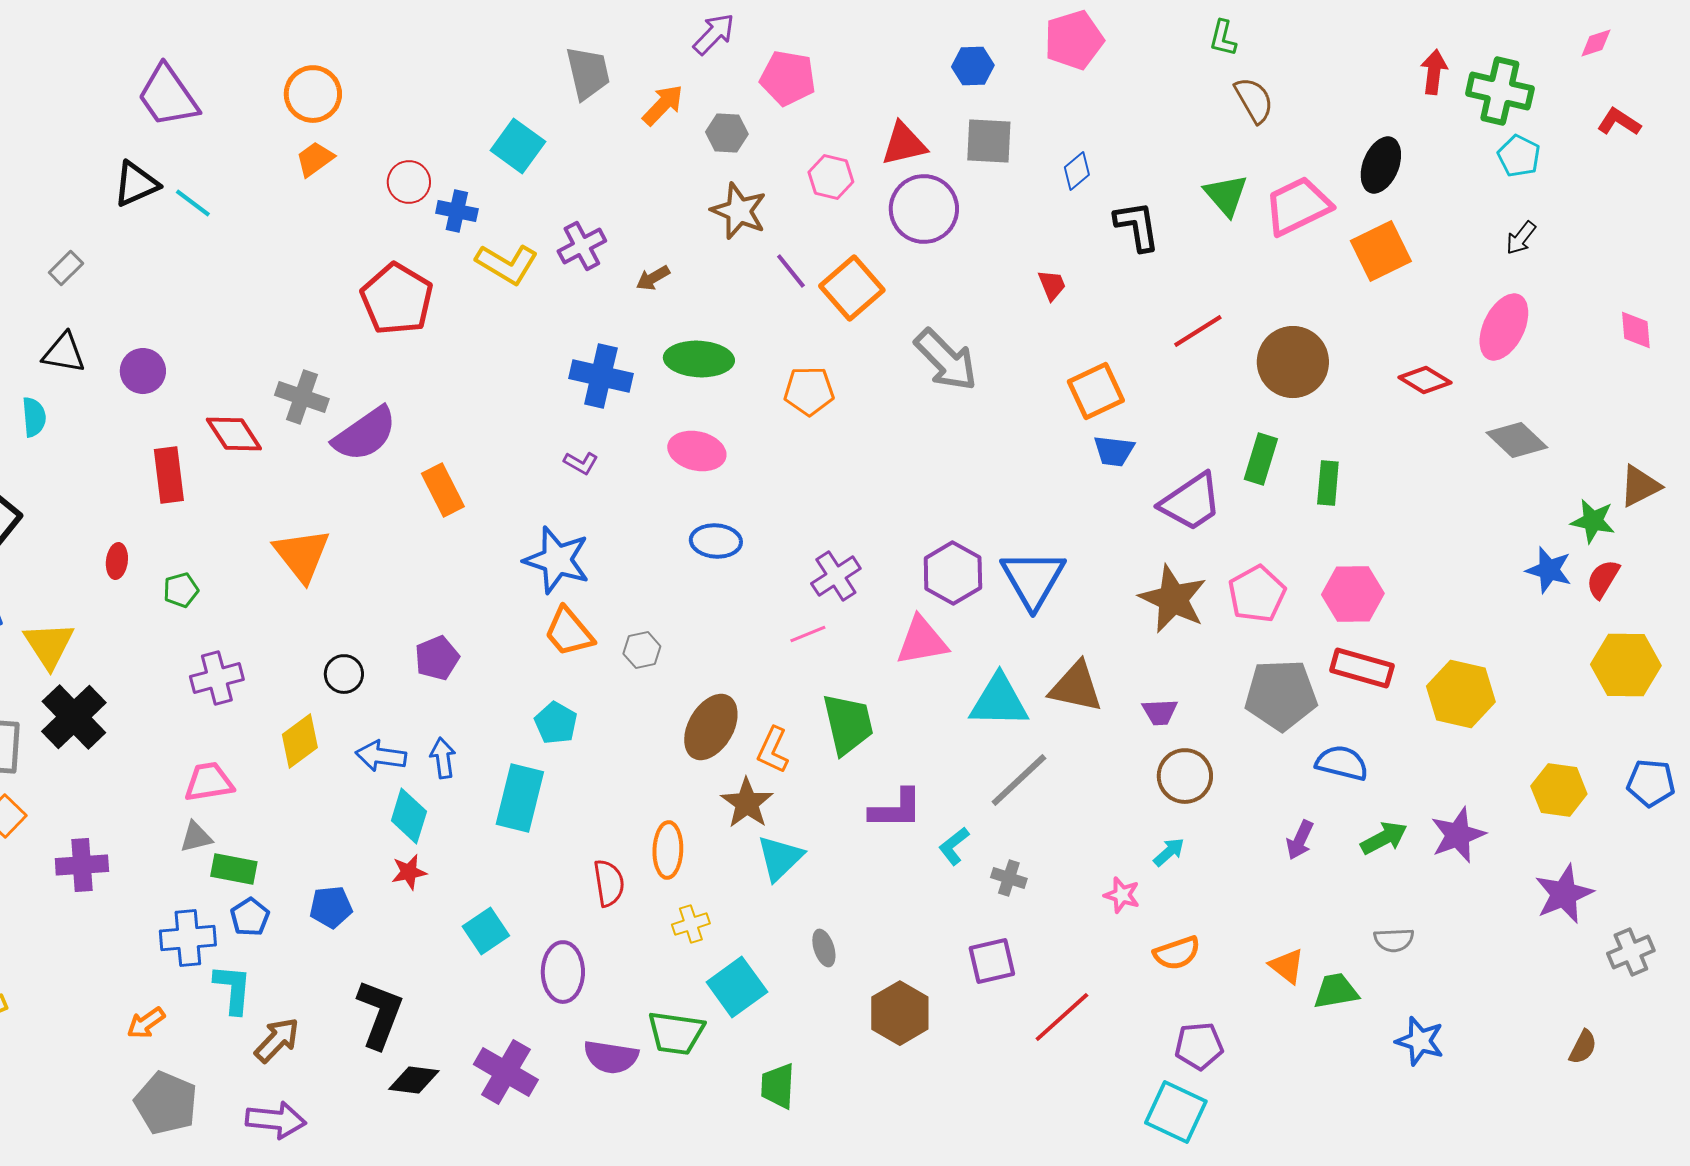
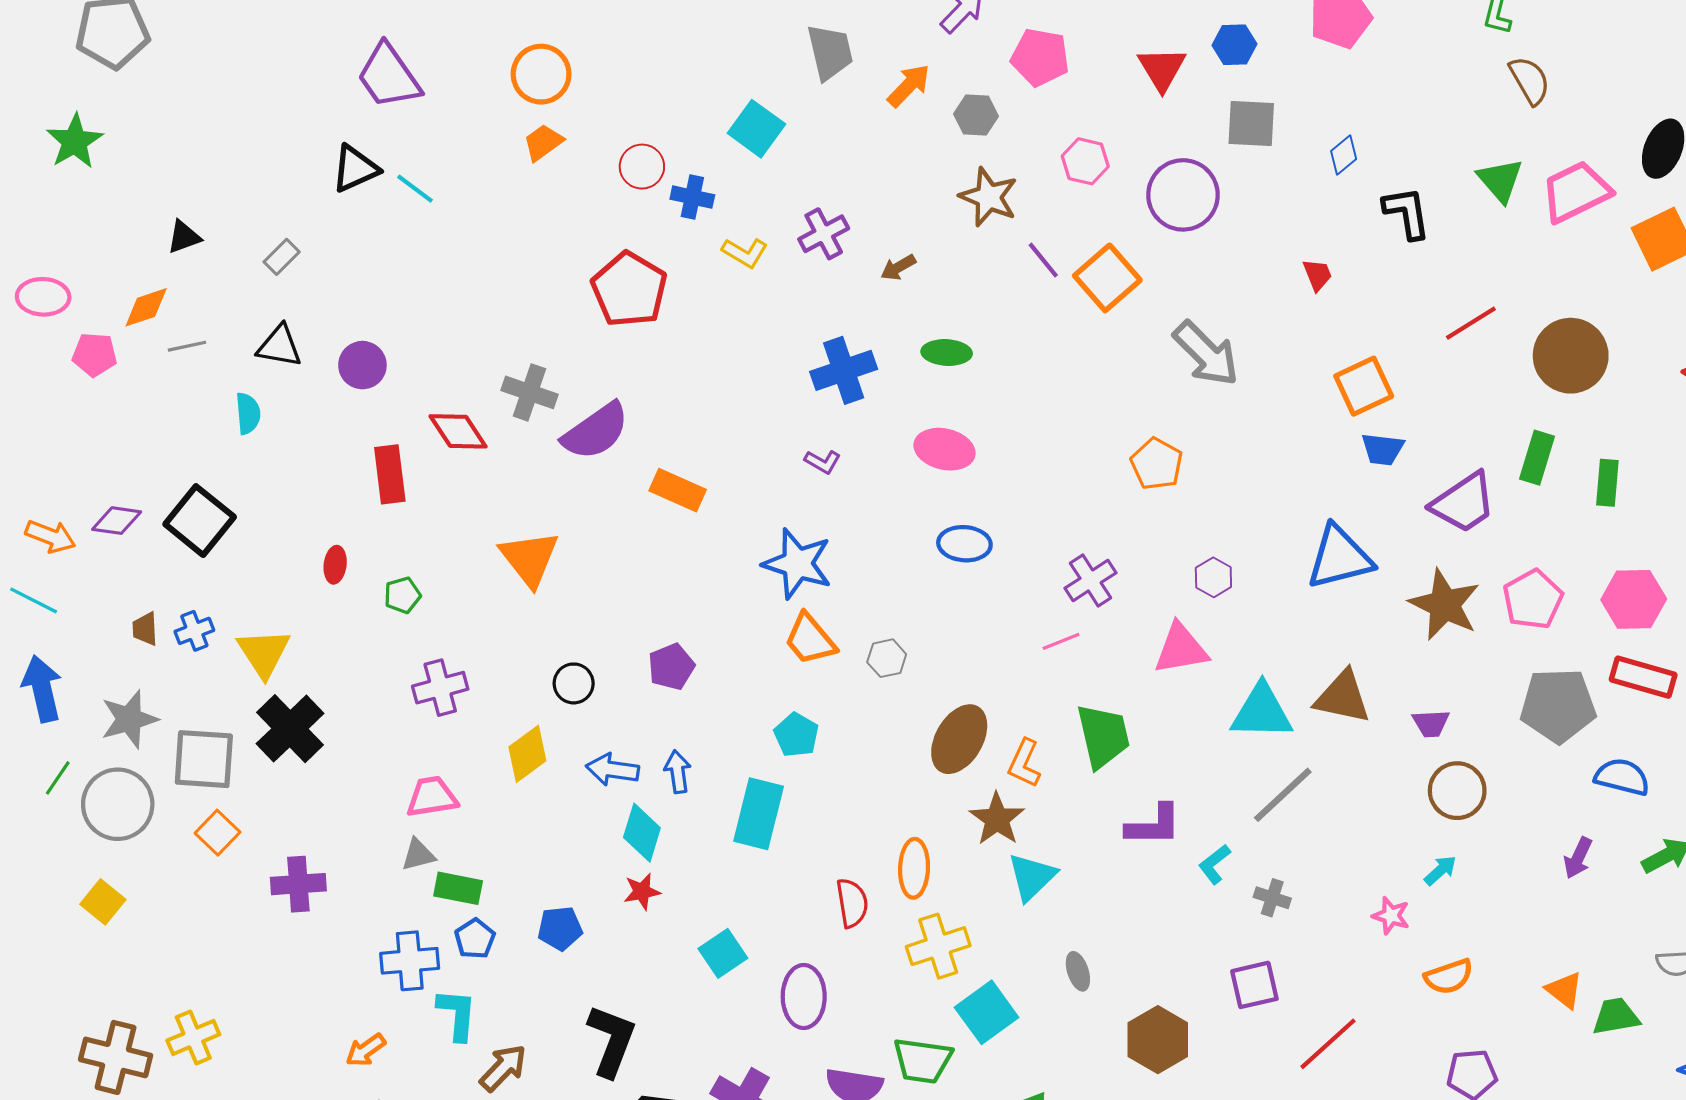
red triangle: (904, 144) -> (1162, 69), moved, turned -48
yellow L-shape: (507, 264) -> (745, 253), size x0.7
green ellipse: (699, 359) -> (947, 352), size x0.7
blue cross: (601, 376) -> (844, 370), turned -32
orange pentagon: (809, 391) -> (1157, 464), moved, turned 30
orange rectangle: (443, 490) -> (678, 490), turned -39
purple hexagon: (953, 573) -> (1213, 577), size x0.6
blue triangle: (1033, 579) -> (1340, 557), moved, turned 46
yellow cross: (691, 924) -> (938, 946), size x1.6

